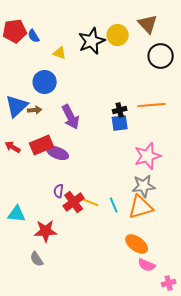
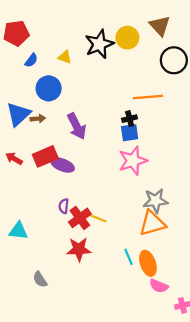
blue semicircle: (34, 36) -> (31, 60), moved, turned -112
orange line: (152, 105) -> (148, 97), moved
pink star: (148, 156) -> (133, 161), moved
cyan line: (114, 205) -> (128, 257), moved
red star: (46, 231) -> (79, 249), moved
orange ellipse: (137, 244) -> (148, 263), turned 35

